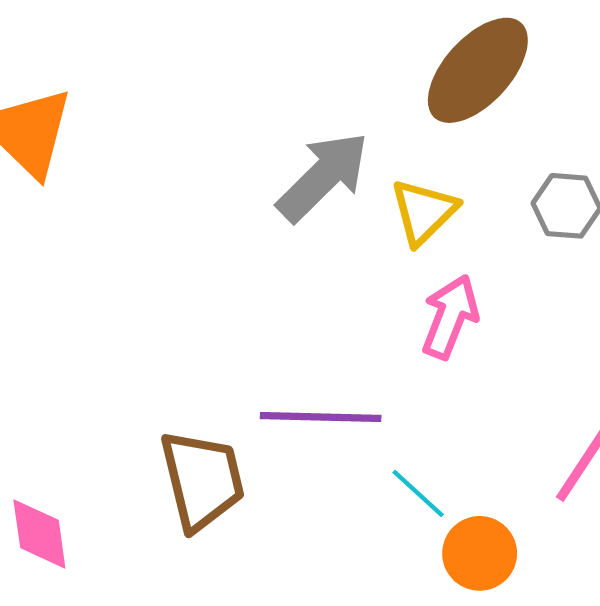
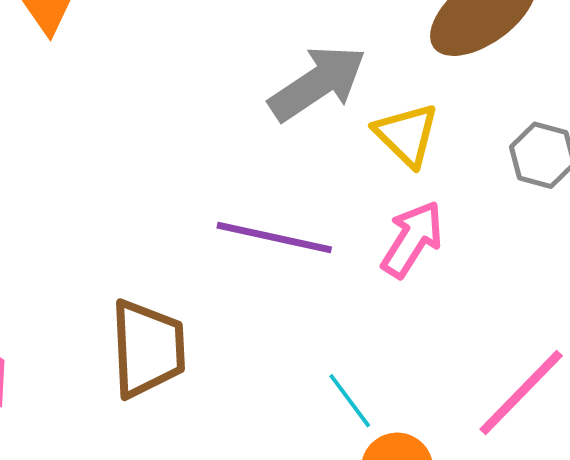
yellow triangle: (424, 212) -> (406, 135), turned -42
purple line: (321, 417) -> (274, 238), moved

